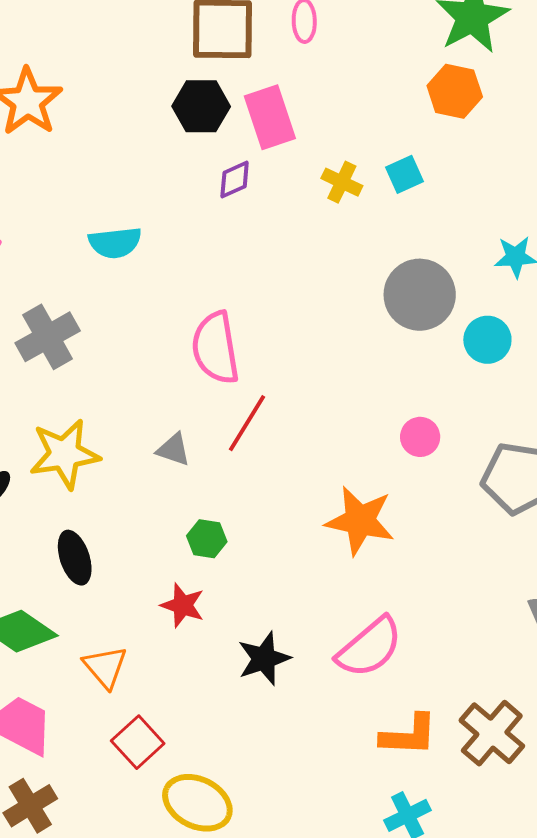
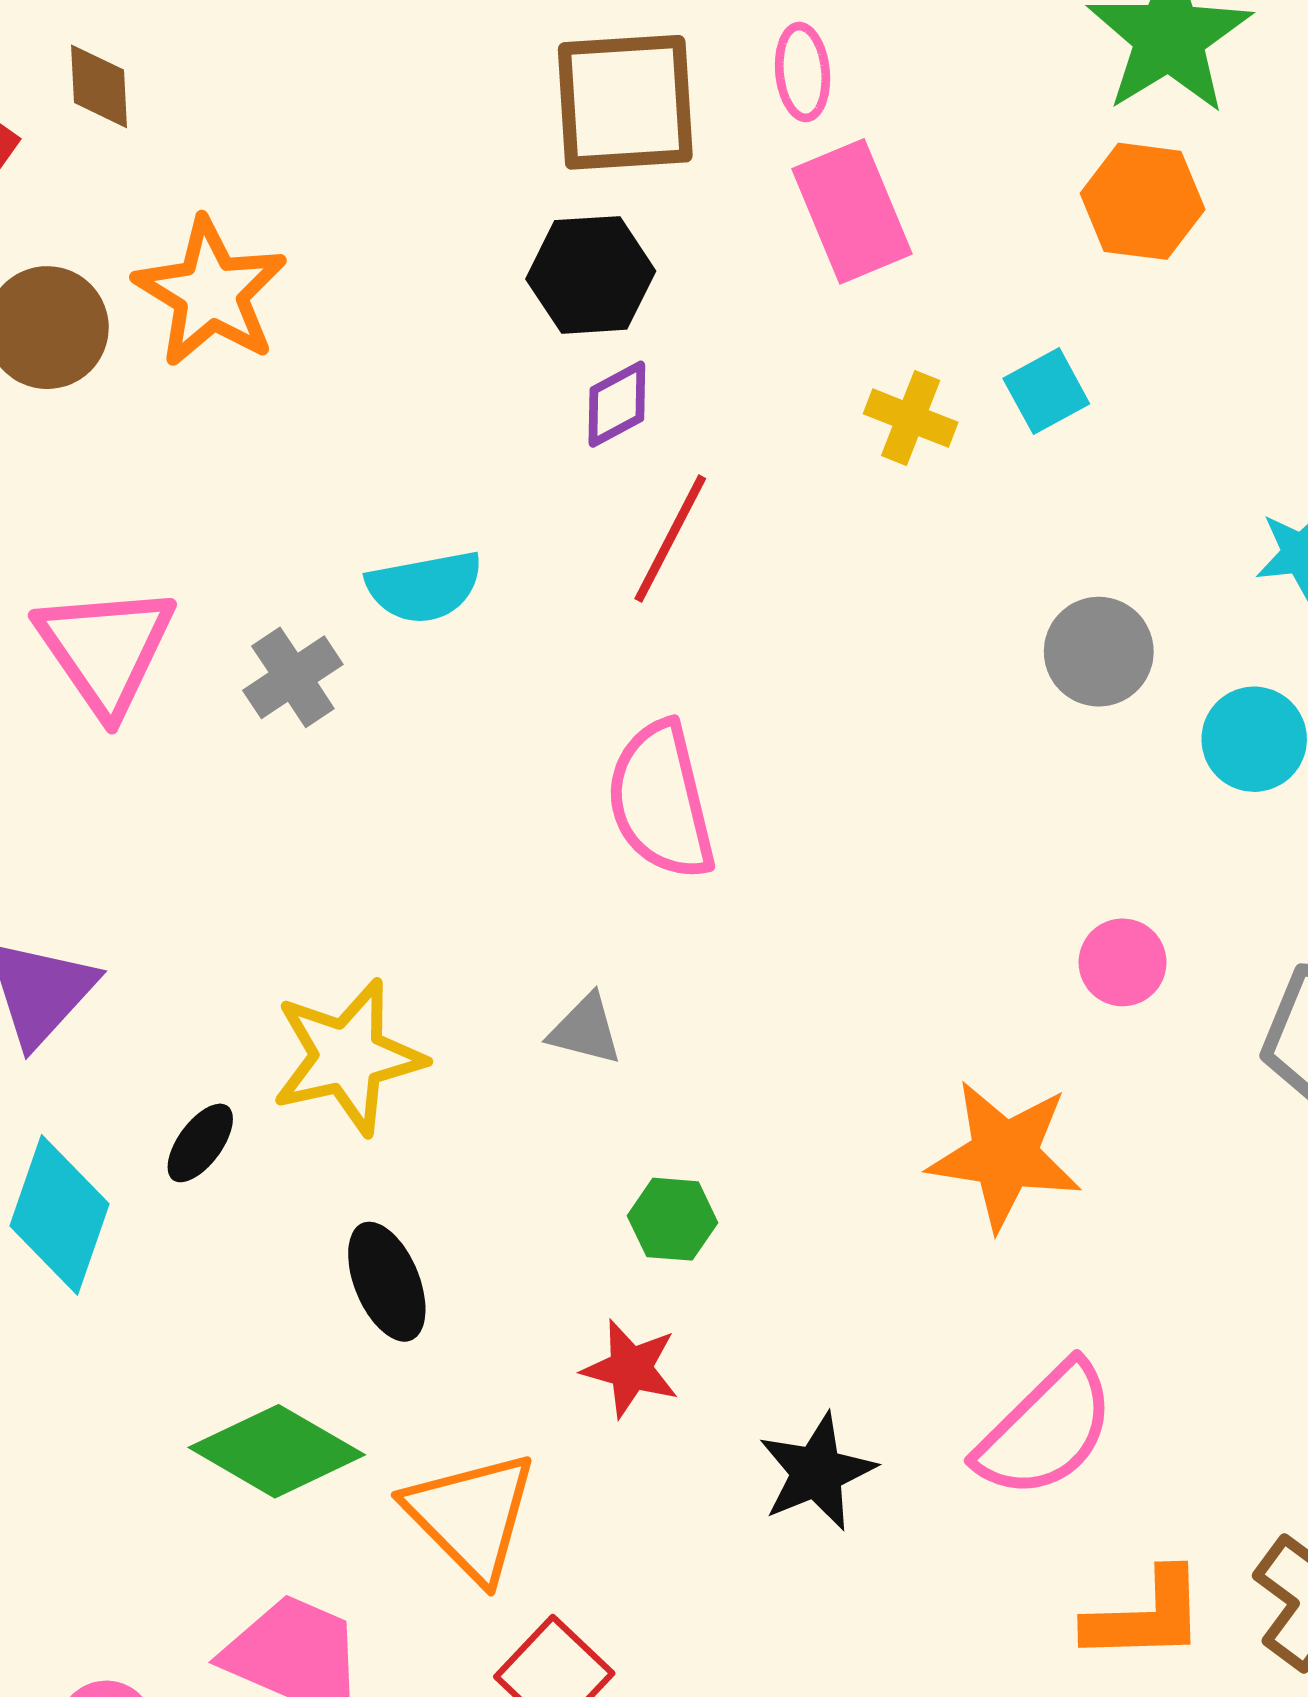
pink rectangle: (270, 117) -> (852, 211), moved
purple diamond: (235, 179) -> (617, 404), moved
gray circle: (420, 295) -> (1099, 652), size x0.7
gray cross: (48, 337) -> (293, 677), moved, size x0.7
red line: (247, 423) -> (670, 539), moved
orange triangle: (105, 667) -> (471, 1516), size x1.4

